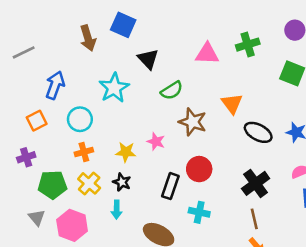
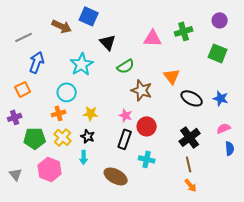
brown arrow: (88, 38) -> (62, 26), turned -48
gray line: (24, 52) -> (24, 37), moved
cyan circle: (80, 119) -> (67, 92), moved
pink star: (156, 142) -> (126, 115), moved
gray triangle: (37, 218) -> (16, 174), moved

